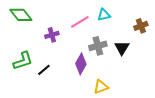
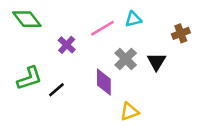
purple cross: (52, 35) -> (67, 45), turned -32
gray cross: (98, 46) -> (126, 59), turned -30
purple diamond: (81, 64) -> (104, 82), turned -30

